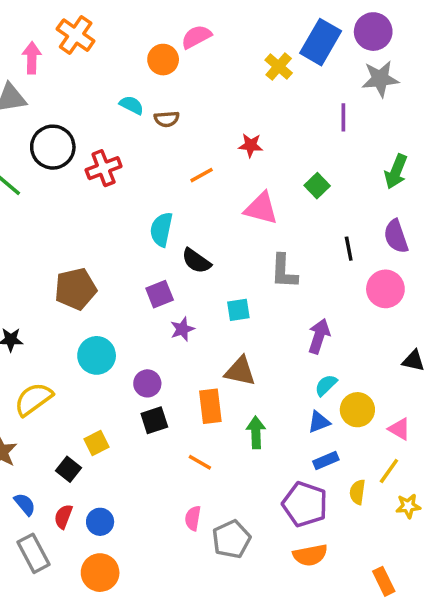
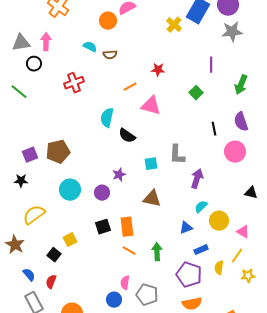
pink arrow: (32, 58) -> (46, 42), moved
purple line: (343, 117) -> (211, 65), moved
black circle: (53, 147) -> (34, 64), moved, size x0.6
pink triangle: (261, 208) -> (151, 106), moved
gray L-shape: (284, 271) -> (177, 155), moved
purple square: (160, 294) -> (30, 155), moved
purple circle: (147, 383) -> (102, 193), moved
orange rectangle: (210, 406) -> (127, 227), moved
blue triangle: (319, 422) -> (186, 228), moved
green arrow: (256, 432) -> (157, 252), moved
blue circle: (100, 522) -> (114, 300), moved
gray pentagon: (231, 539) -> (147, 295), turned -30

